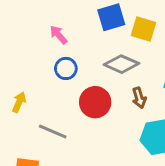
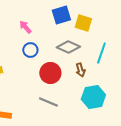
gray line: (53, 131) -> (48, 102), moved

